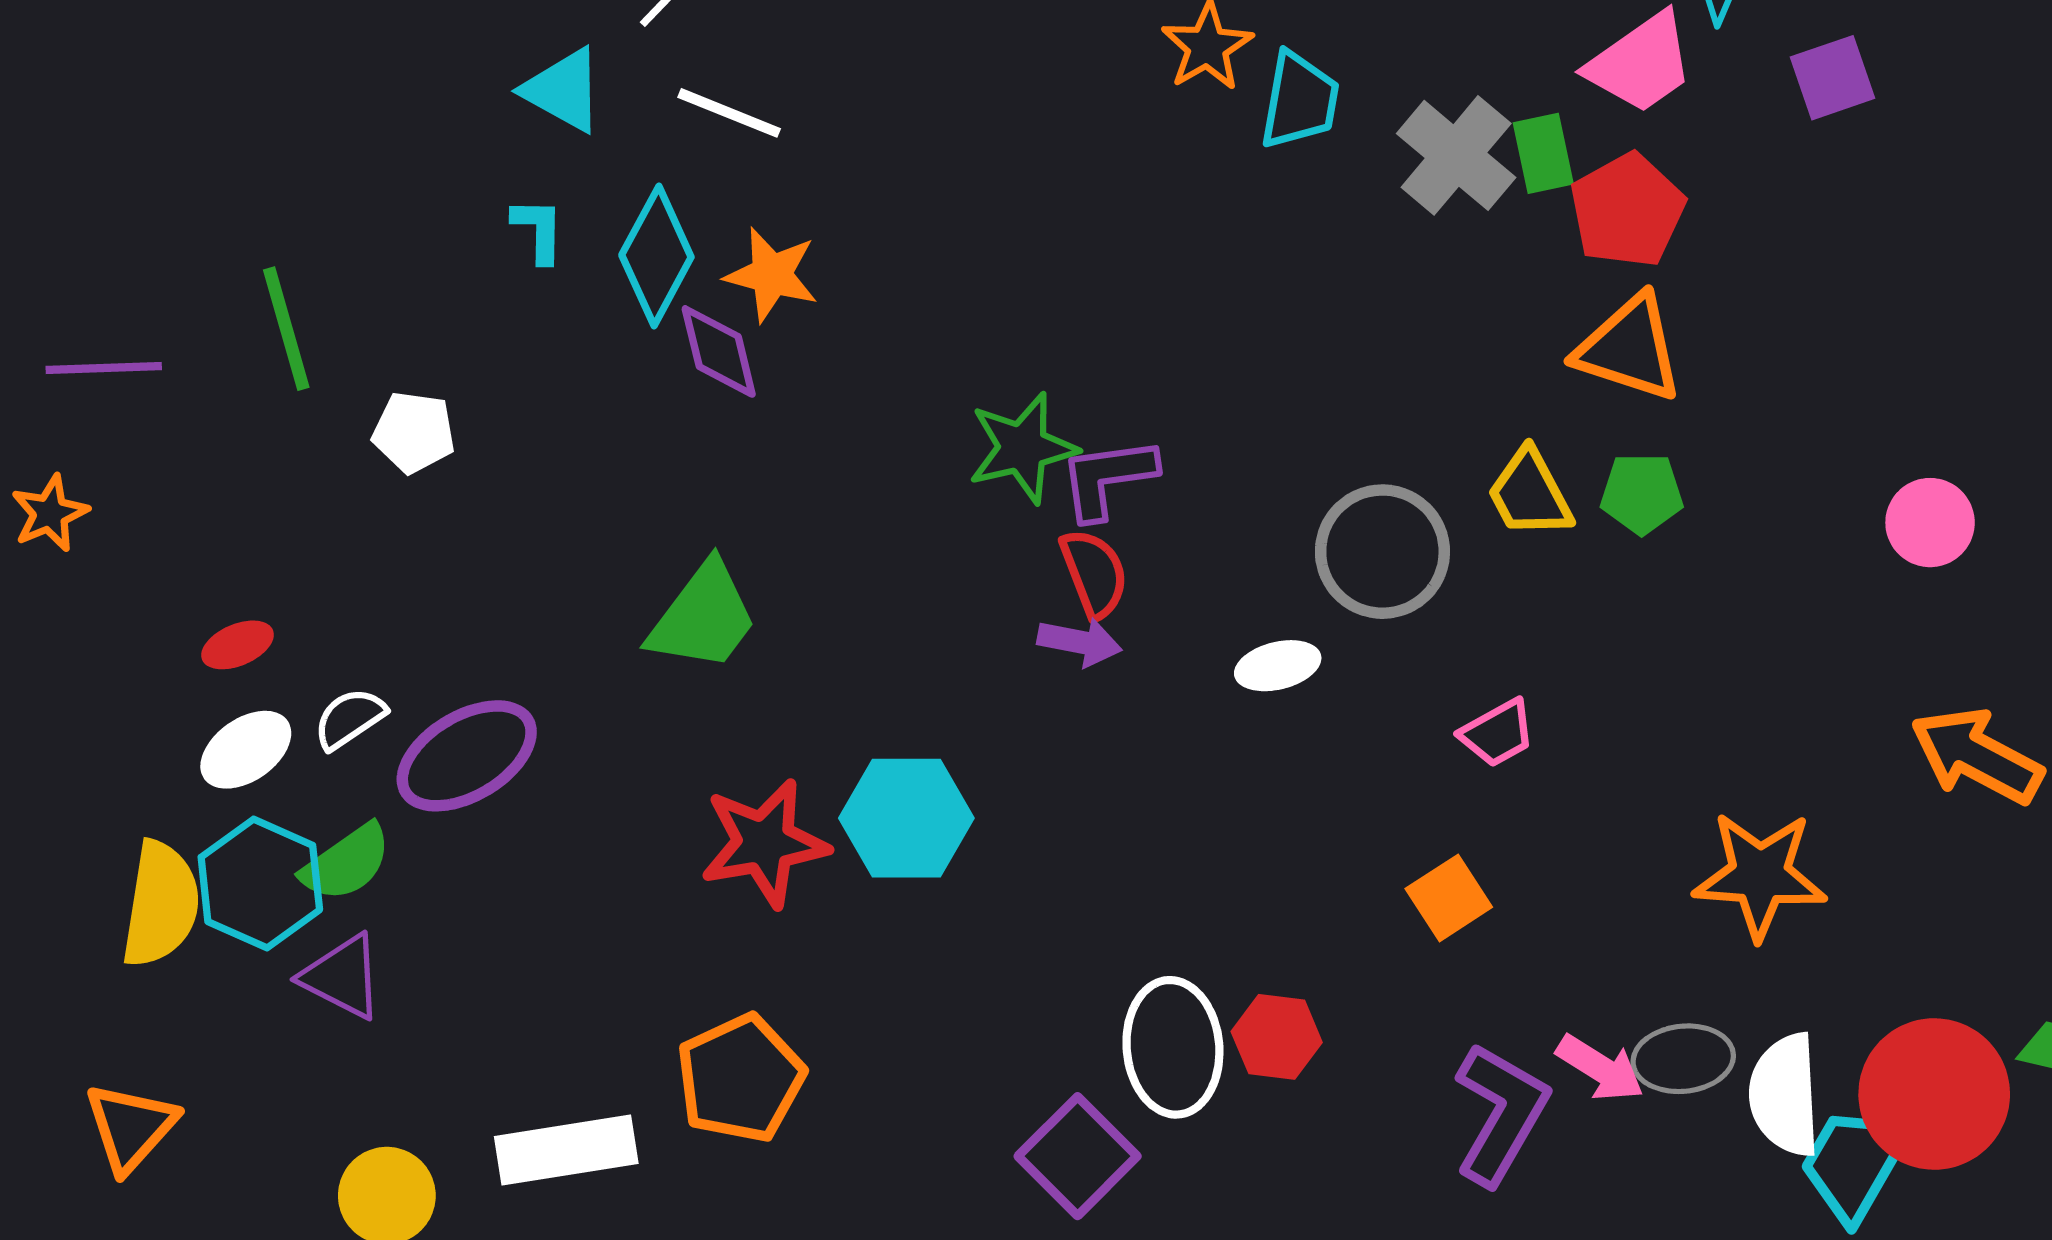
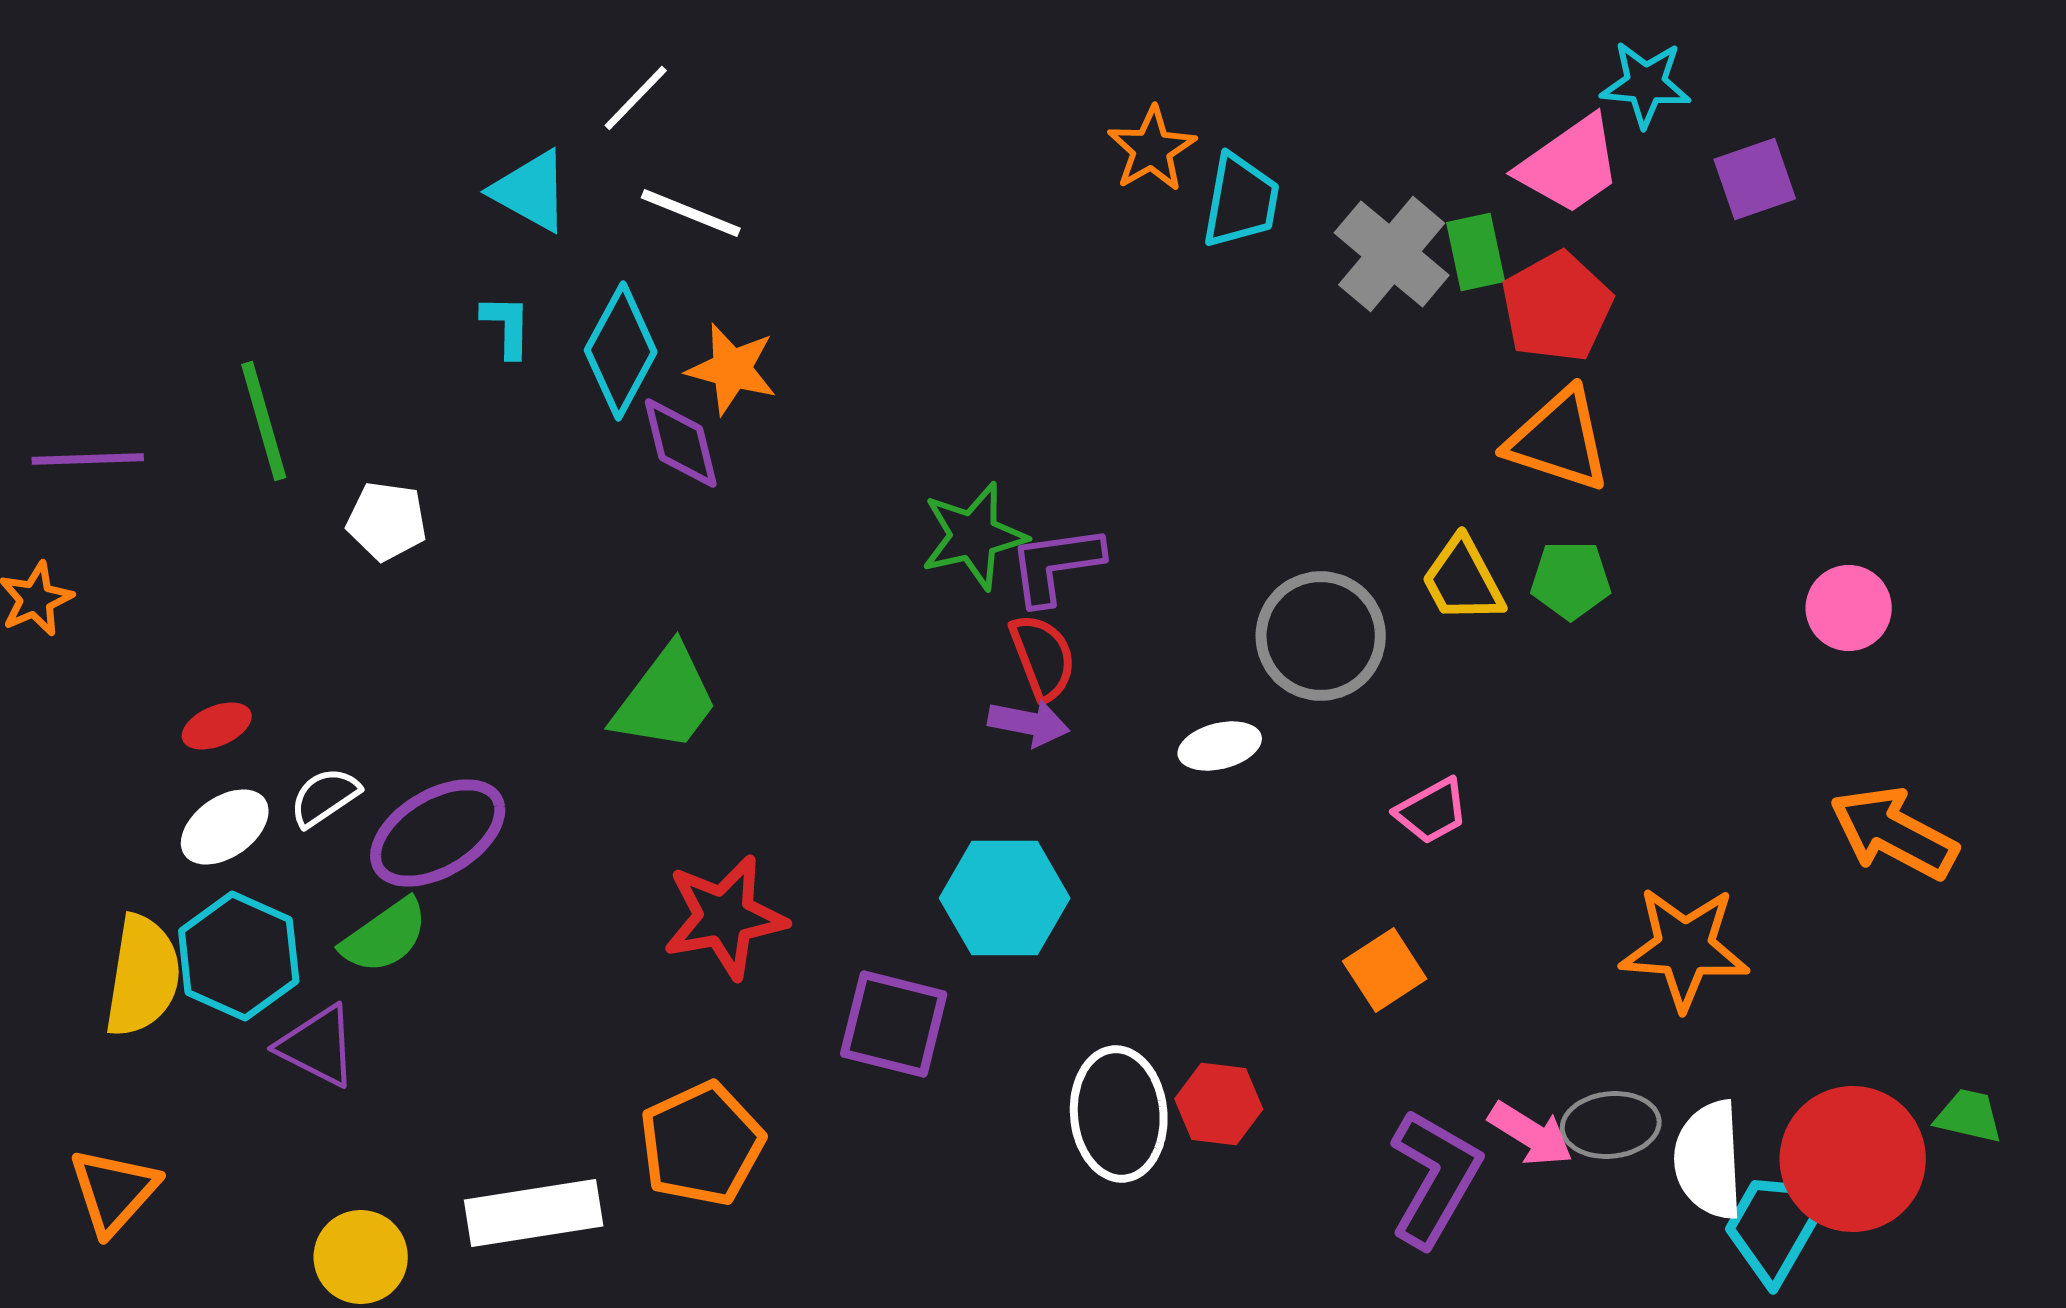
cyan hexagon: (906, 818) -> (1005, 898), moved
green semicircle: (346, 863) -> (385, 936), moved
purple square: (1078, 1156) -> (894, 1024), moved, turned -31

